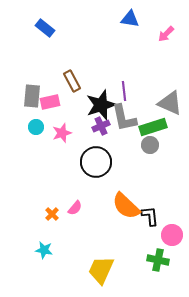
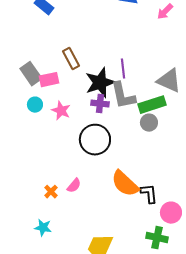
gray rectangle: (32, 96) -> (31, 74), turned -40
purple cross: (101, 126) -> (100, 104), turned 30
pink star: (62, 133) -> (61, 111), turned -30

